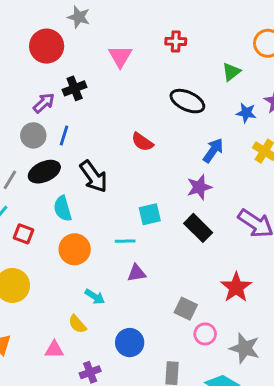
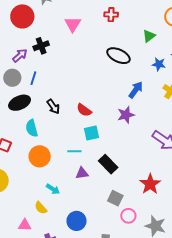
red semicircle: (142, 142) -> (84, 110), moved
black arrow: (94, 177) -> (53, 107), size x0.7
black rectangle: (198, 228) -> (108, 164), moved

